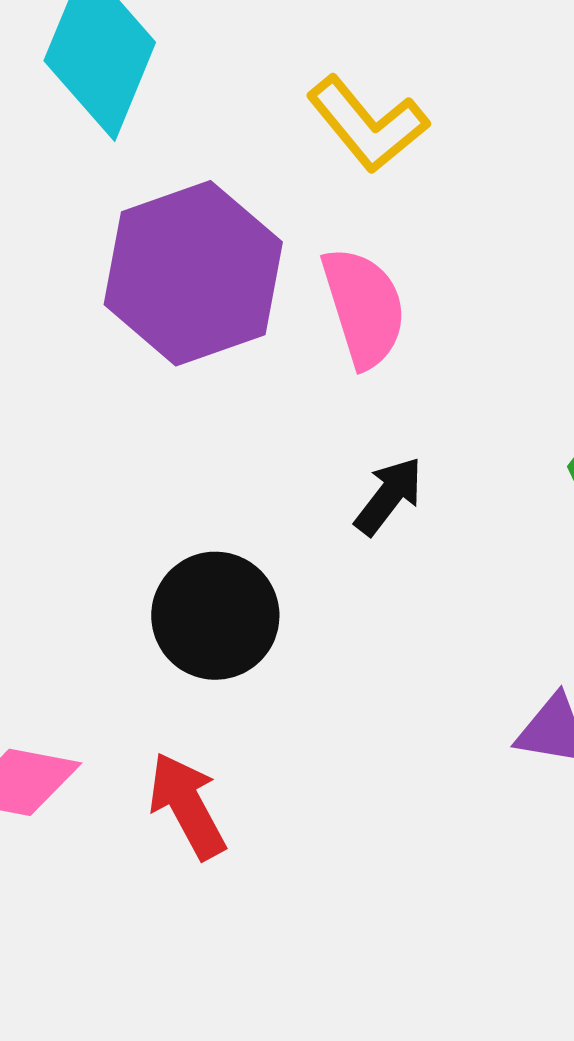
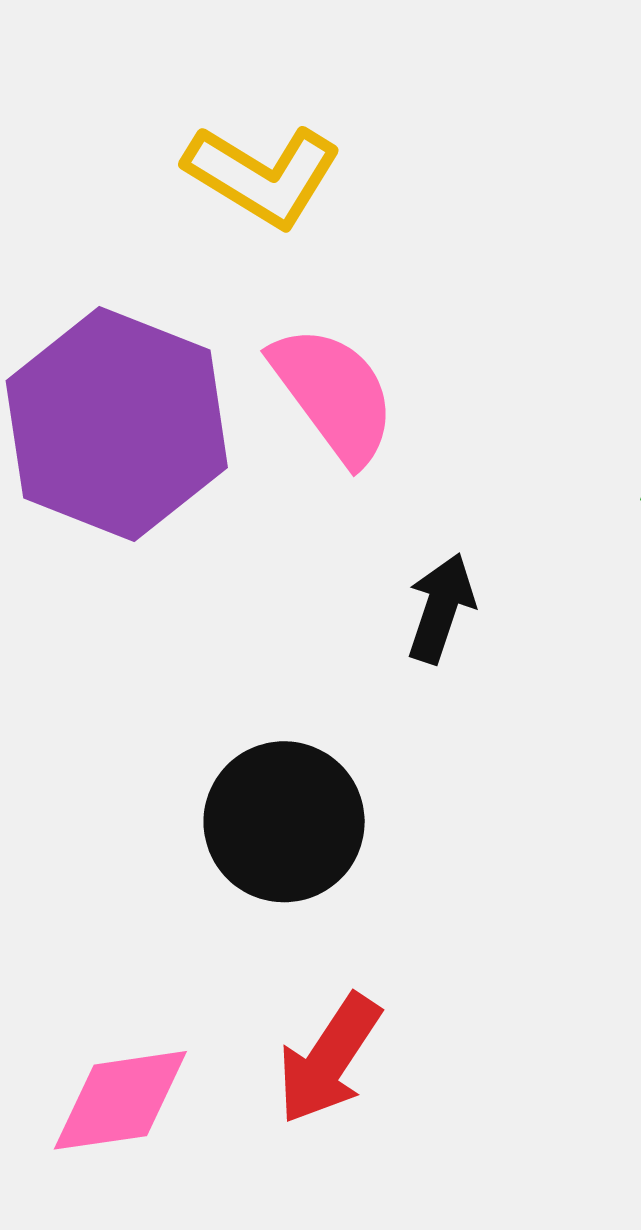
red arrow: (187, 806) -> (329, 1059), turned -99

